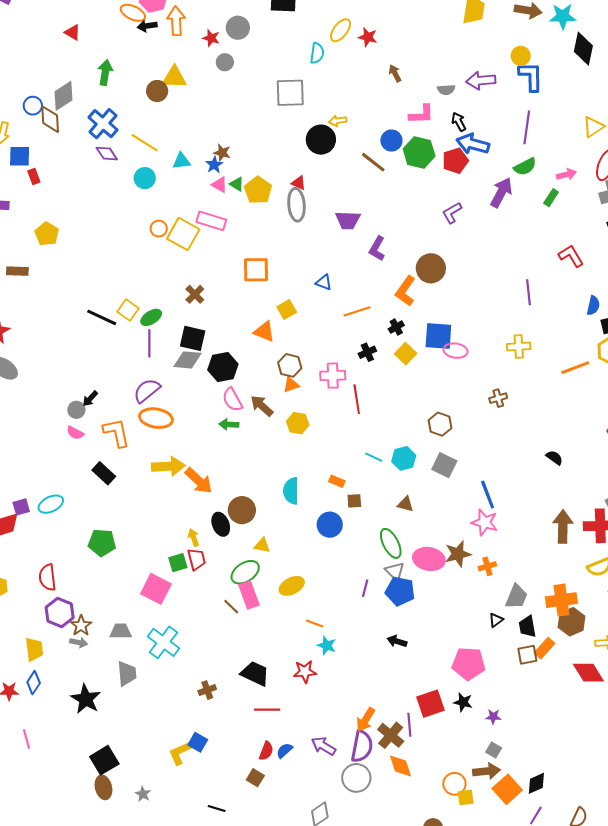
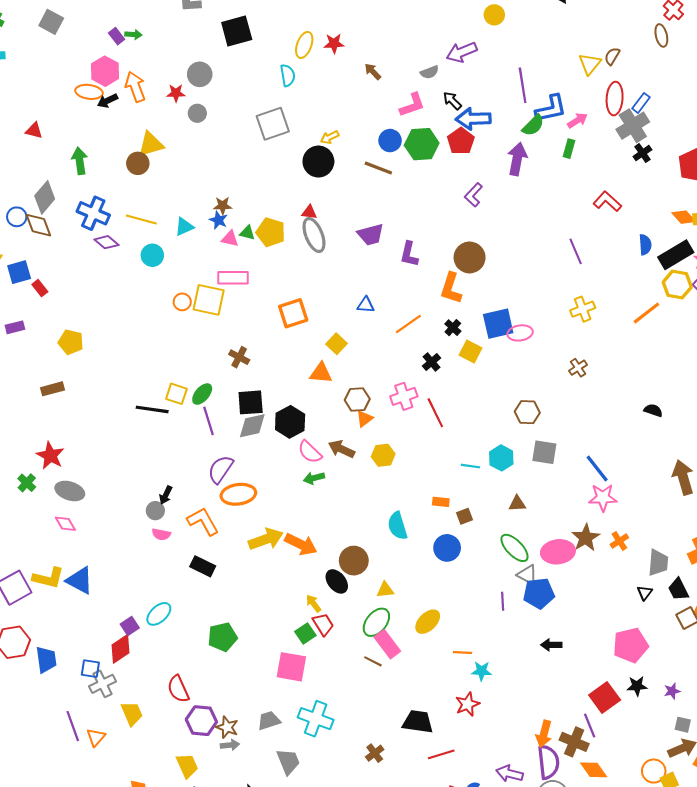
blue L-shape: (531, 77) -> (551, 109), moved, turned 96

